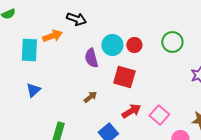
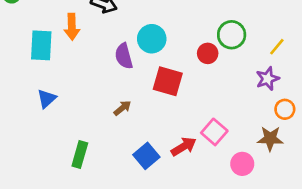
orange arrow: (52, 36) -> (72, 27), turned 108
red circle: (134, 45) -> (208, 53), moved
red arrow: (131, 111) -> (184, 147), moved

